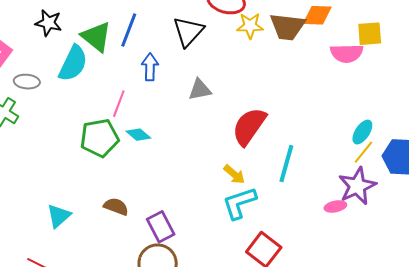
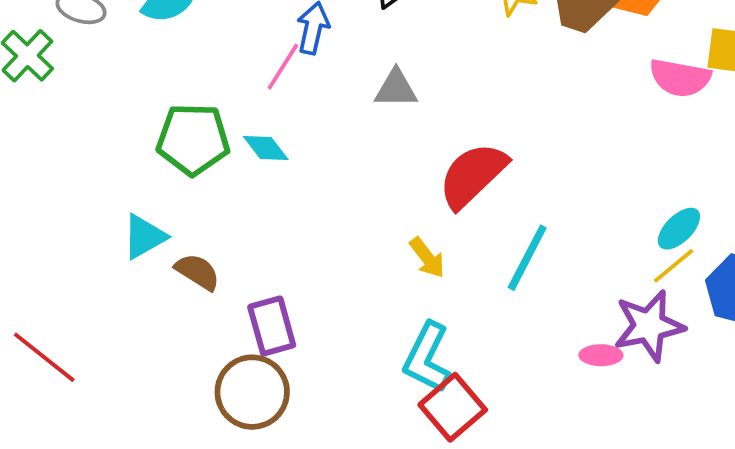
pink line: (119, 104) -> (283, 67), moved
cyan L-shape: (239, 203) -> (427, 358), moved, turned -57
cyan triangle: (59, 216) -> (144, 237), moved

